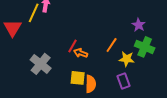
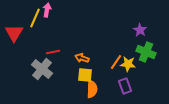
orange line: (112, 45) -> (116, 62), moved
red line: (73, 46) -> (53, 52), moved, turned 48
yellow square: (78, 78) -> (85, 75), moved

